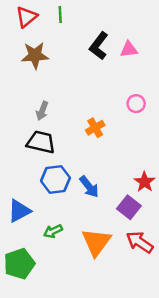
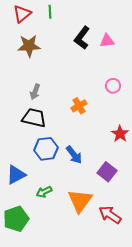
red star: (145, 182) -> (120, 134), moved
red arrow: (140, 242) -> (110, 215), moved

